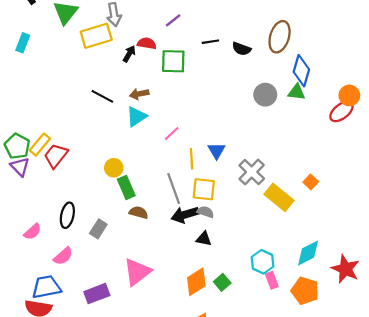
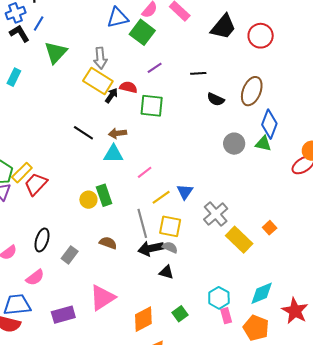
yellow rectangle: (96, 36) -> (98, 81), moved, turned 44
black line: (210, 42) -> (198, 73), moved
cyan triangle: (136, 117) -> (113, 154), turned 30
yellow line: (192, 159) -> (161, 197), turned 54
green rectangle: (126, 187) -> (104, 195), moved
orange diamond: (196, 282) -> (143, 319), moved

